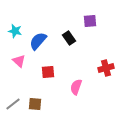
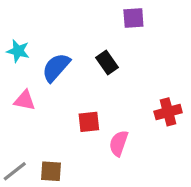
purple square: (90, 21) -> (133, 18), moved
pink triangle: (19, 61) -> (25, 100), turned -32
red square: (48, 72) -> (89, 122), moved

